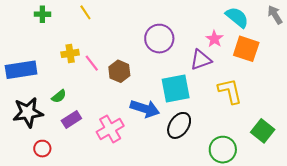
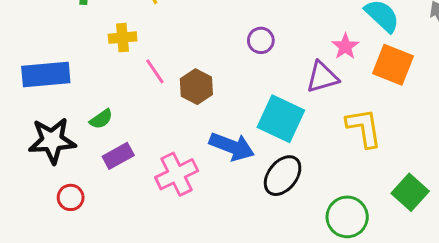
purple circle: (159, 39) -> (261, 40), size x0.6
yellow cross: (70, 53) -> (123, 38), moved
cyan square: (176, 89) -> (281, 119), turned 32

